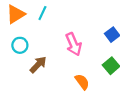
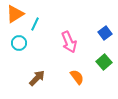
cyan line: (42, 13) -> (35, 24), moved
brown arrow: (38, 65) -> (37, 78), moved

